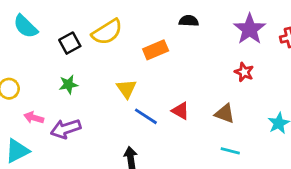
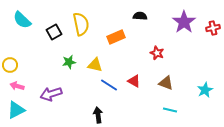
yellow semicircle: (107, 32) -> (81, 24), turned -70
red star: (244, 72) -> (157, 53), moved
green star: (68, 85) -> (69, 62), moved
yellow triangle: (126, 89) -> (95, 65), turned -42
pink arrow: (34, 118) -> (17, 86), moved

